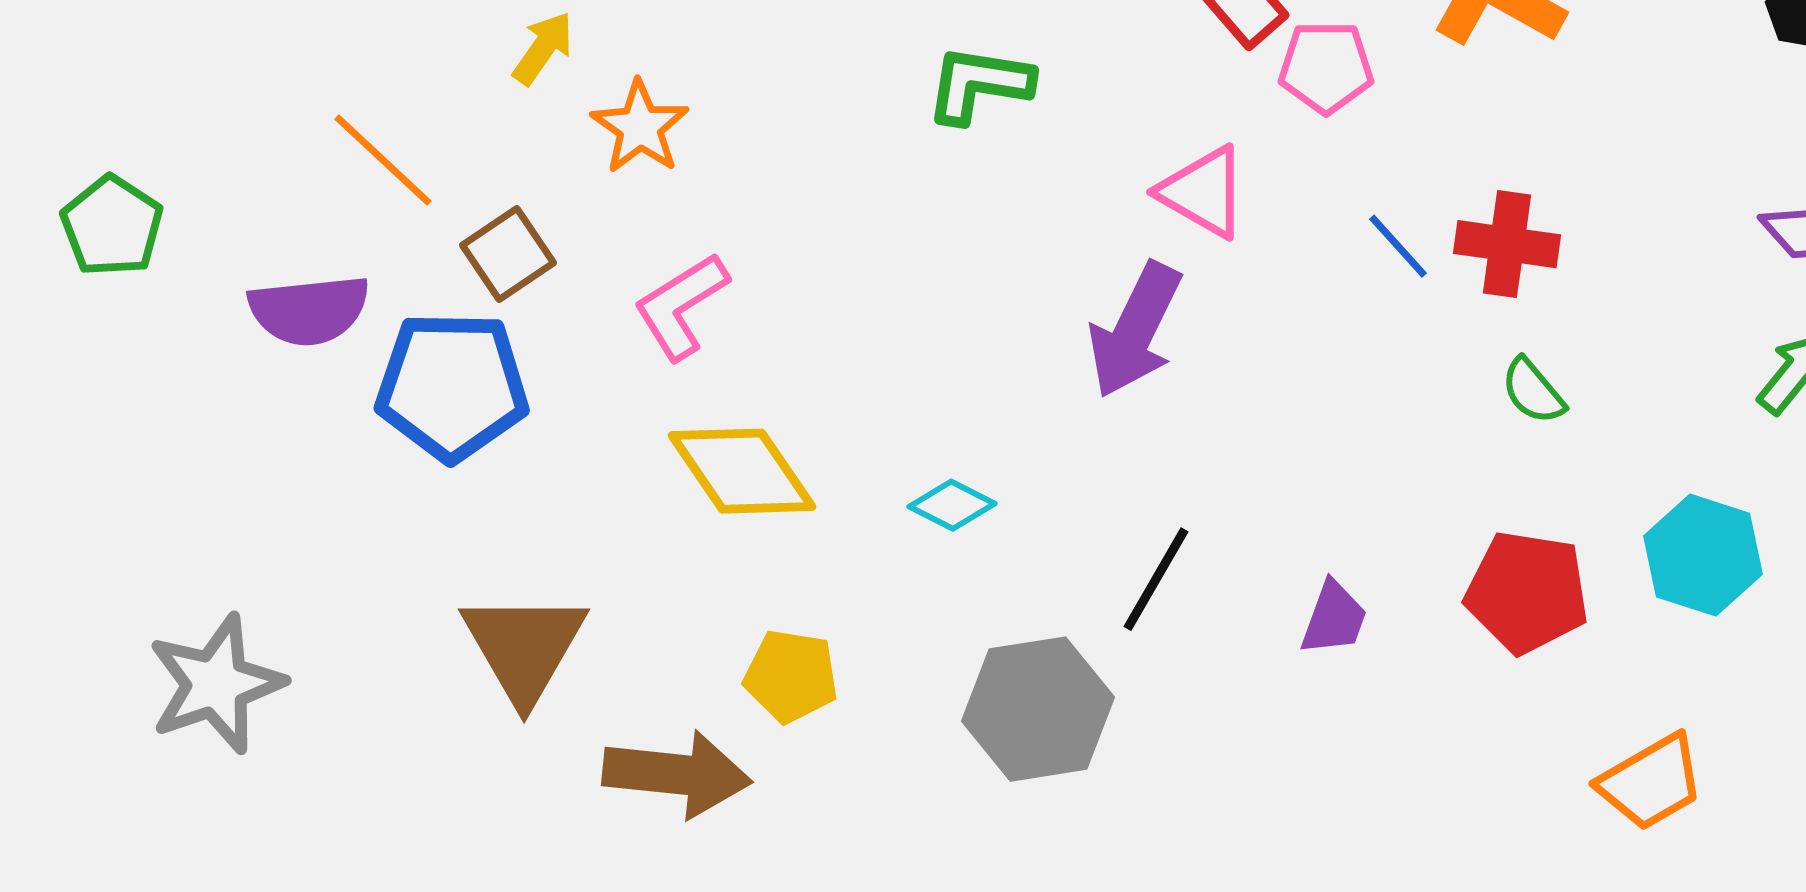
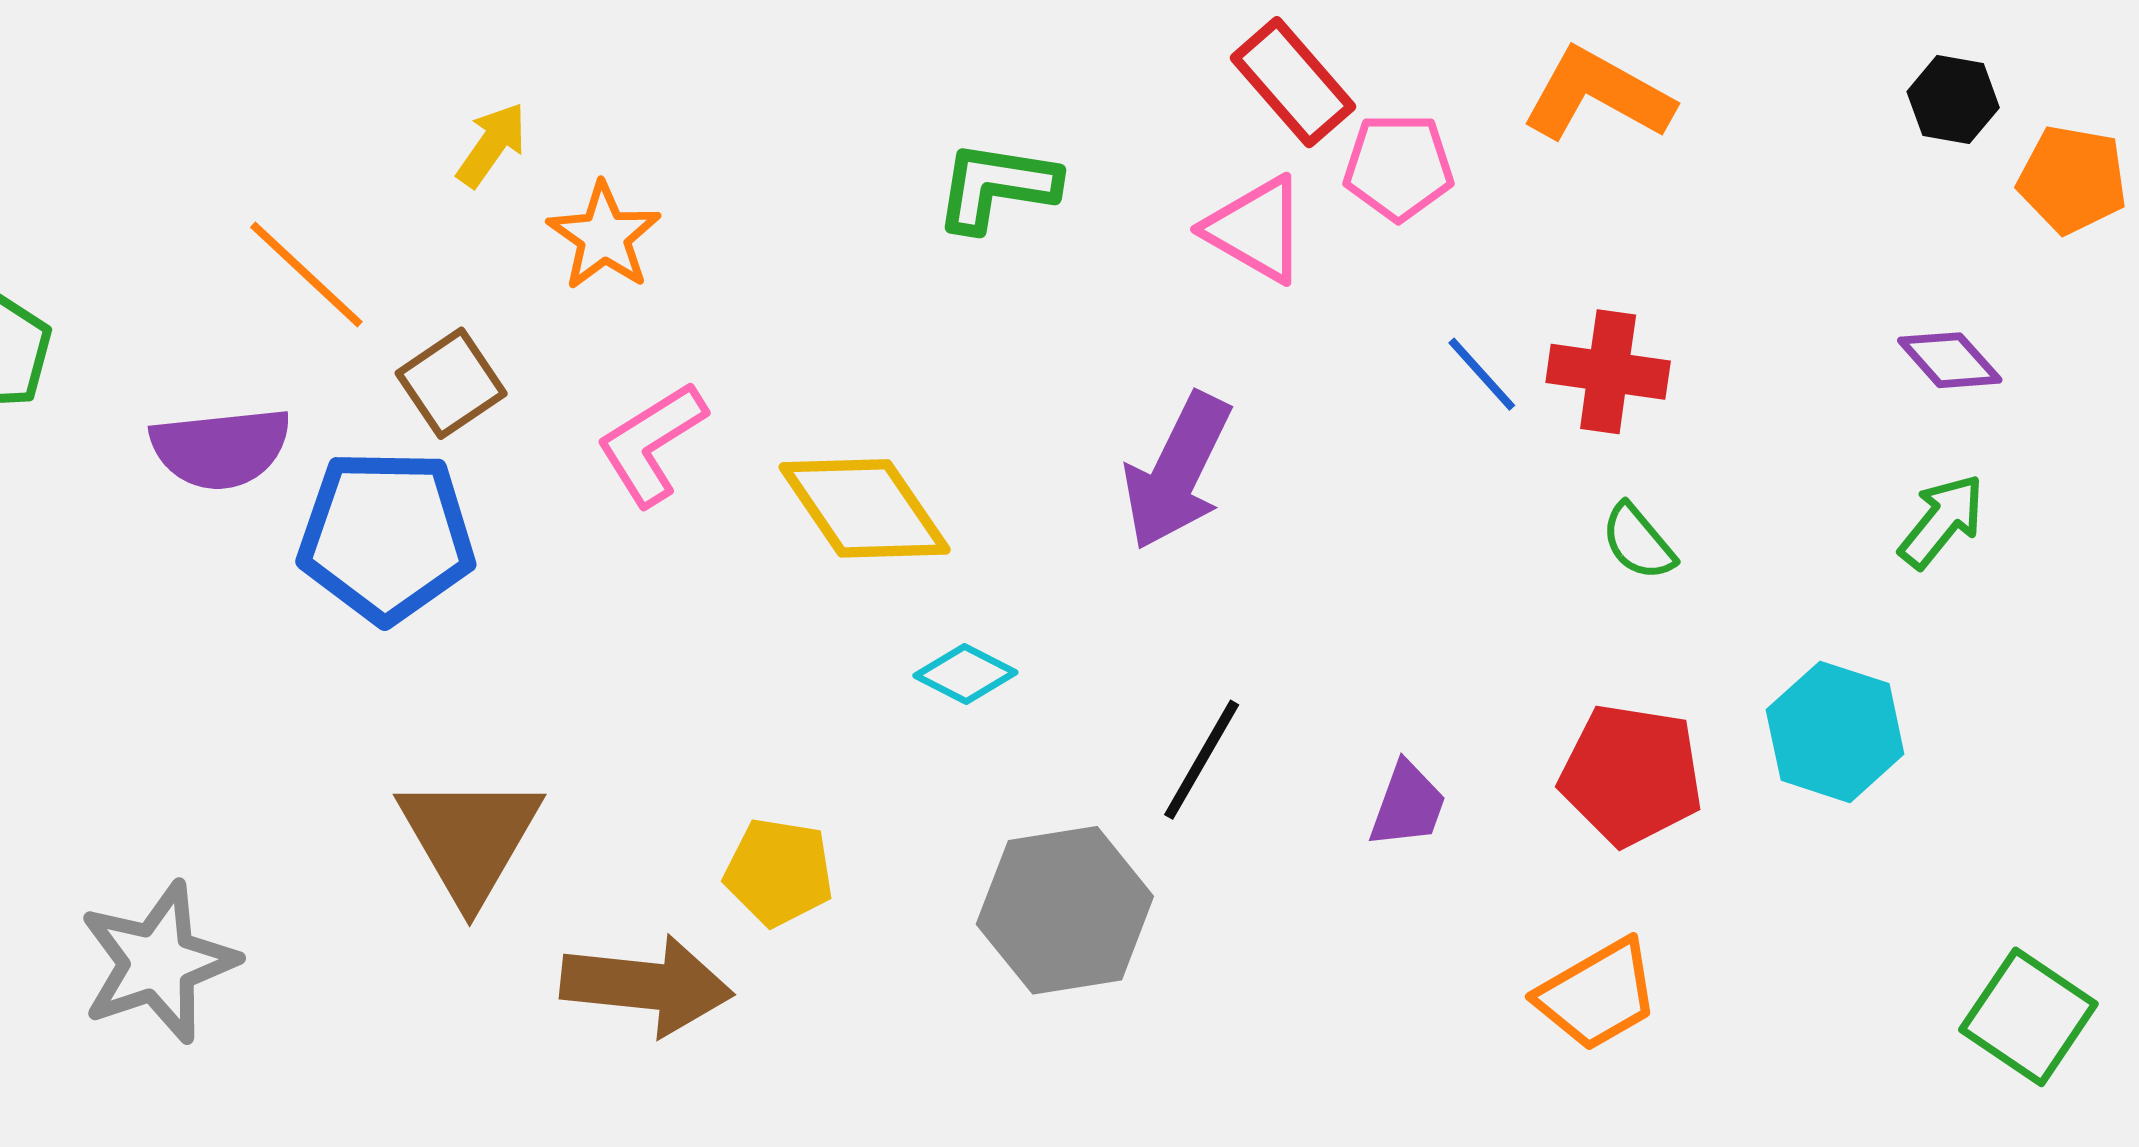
pink triangle: (1203, 192) -> (1256, 229), moved
yellow diamond: (742, 471) -> (865, 508), moved
gray star: (216, 684) -> (158, 962), moved
orange trapezoid: (1651, 782) -> (1598, 995), moved

